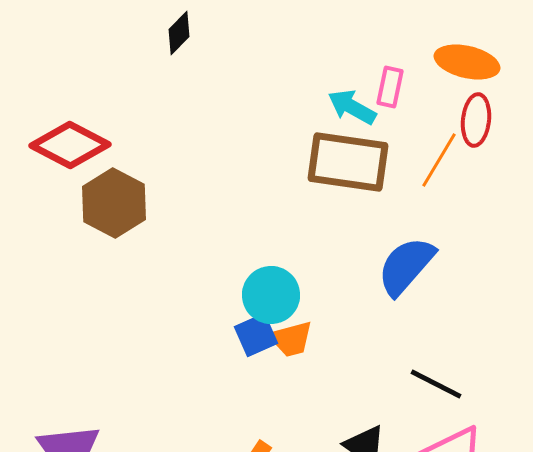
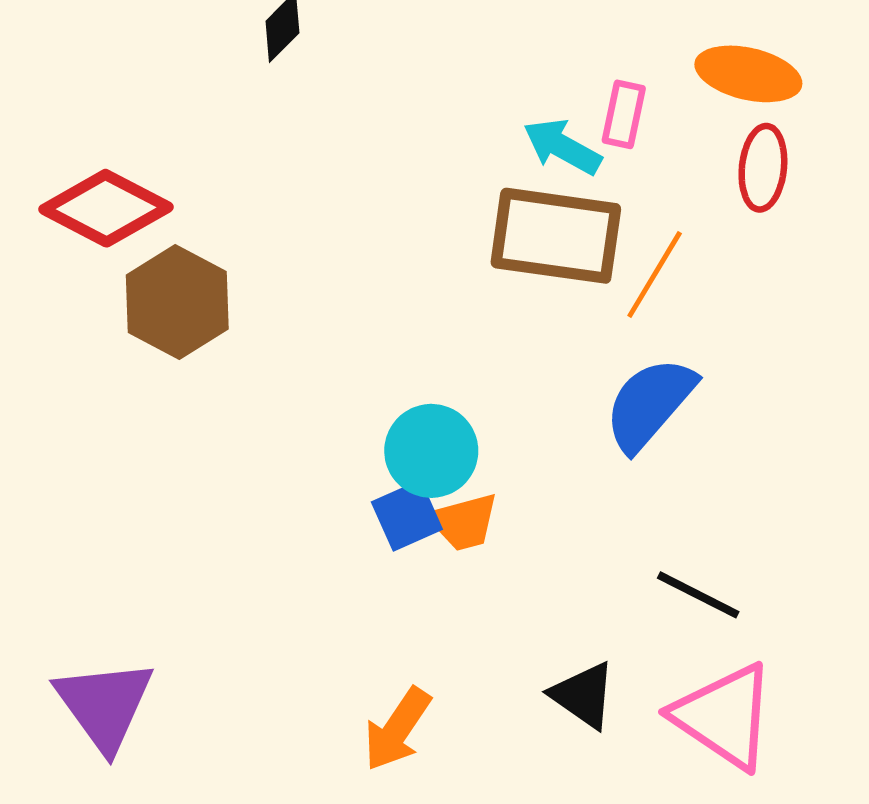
orange line: (439, 160) -> (655, 275), moved

